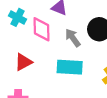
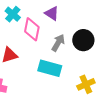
gray arrow: (73, 38) -> (58, 43), turned 54

